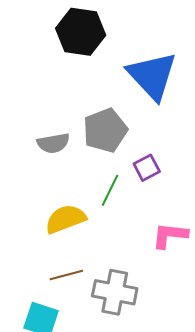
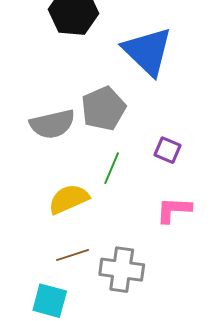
gray semicircle: (53, 143) -> (52, 124), size x1.4
purple square: (147, 168) -> (167, 150), moved, turned -36

